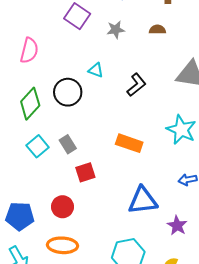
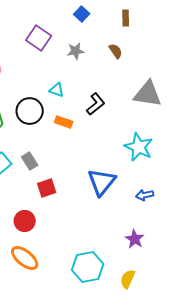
brown semicircle: (157, 30) -> (116, 51), turned 56
orange rectangle: (129, 143) -> (64, 122), moved, size x0.7
blue triangle: (143, 201) -> (102, 182), moved, turned -44
orange ellipse: (63, 245) -> (25, 258), turned 36

